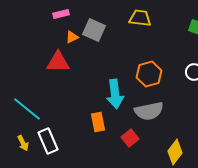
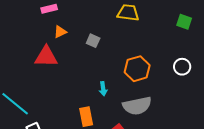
gray square: (94, 30) -> (93, 41), moved, size x0.6
cyan arrow: (115, 94) -> (103, 89), size x0.5

